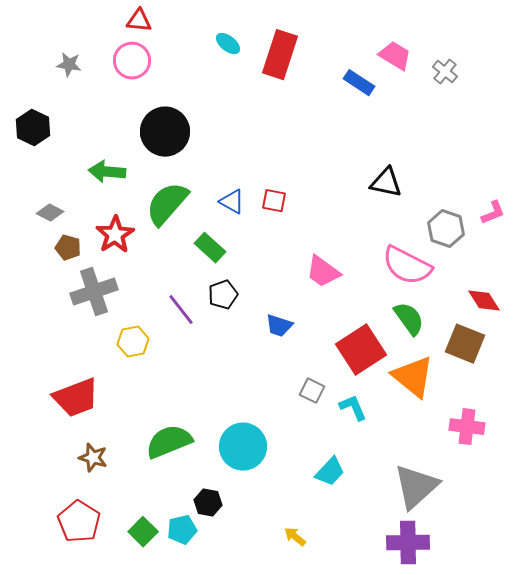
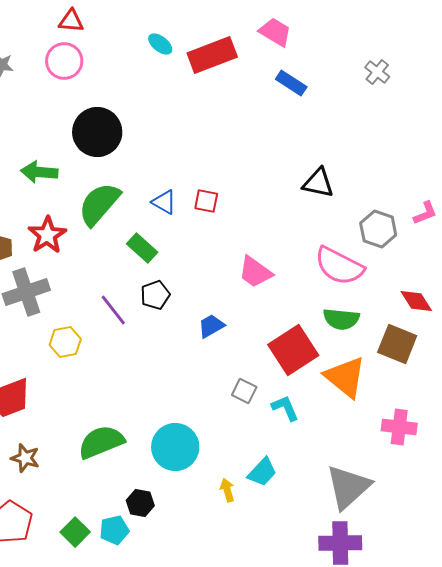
red rectangle: (280, 55) -> (212, 55), turned 51
pink trapezoid: (395, 56) -> (275, 32), moved
green semicircle: (409, 319) -> (341, 319), turned 132
blue trapezoid: (279, 326) -> (211, 326), turned 132
yellow arrow: (295, 537) -> (227, 490), moved, turned 35

